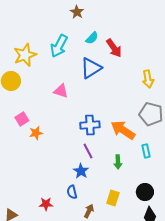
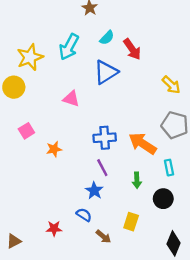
yellow arrow: (148, 79) -> (171, 85), turned -36
orange star: (36, 133) -> (54, 149), moved
blue semicircle: (72, 192) -> (84, 215), turned 136
black circle: (145, 192) -> (163, 199), moved
brown arrow: (89, 211) -> (103, 237), turned 104

